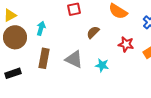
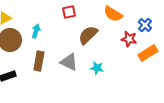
brown semicircle: (93, 32) -> (88, 35), size x1.5
red star: (126, 44) -> (129, 39), moved

